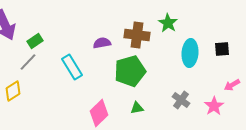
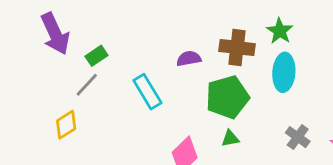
cyan ellipse: (190, 53) -> (284, 72), moved
green triangle: (137, 108) -> (230, 138), moved

